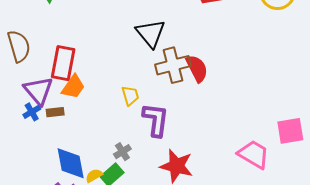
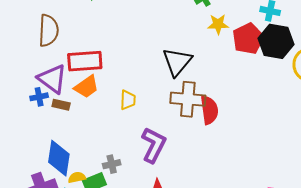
red rectangle: (63, 63) -> (85, 61), turned 56
purple triangle: (38, 91) -> (52, 79), turned -32
yellow trapezoid: (130, 96) -> (128, 100), moved

